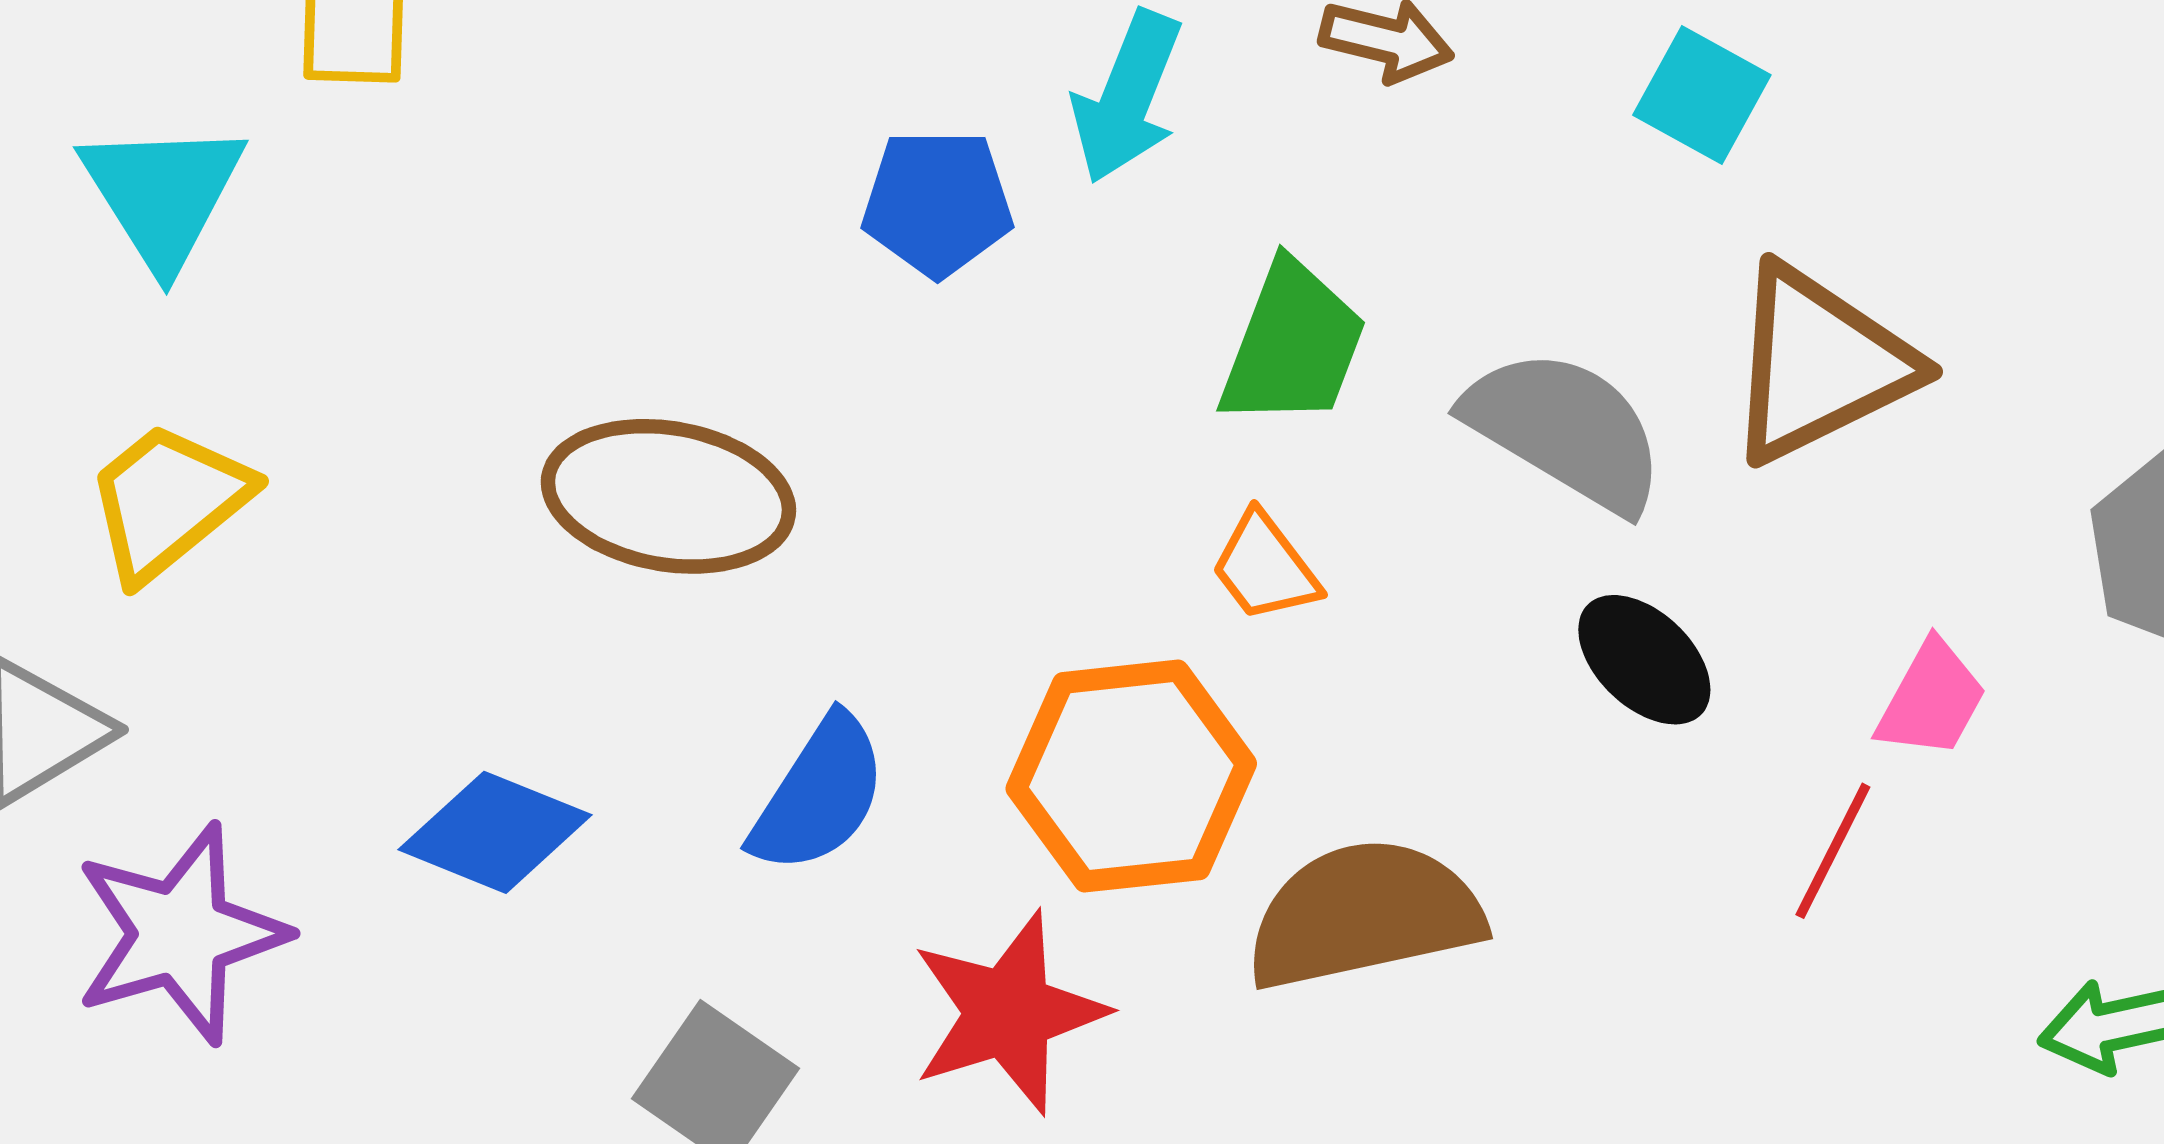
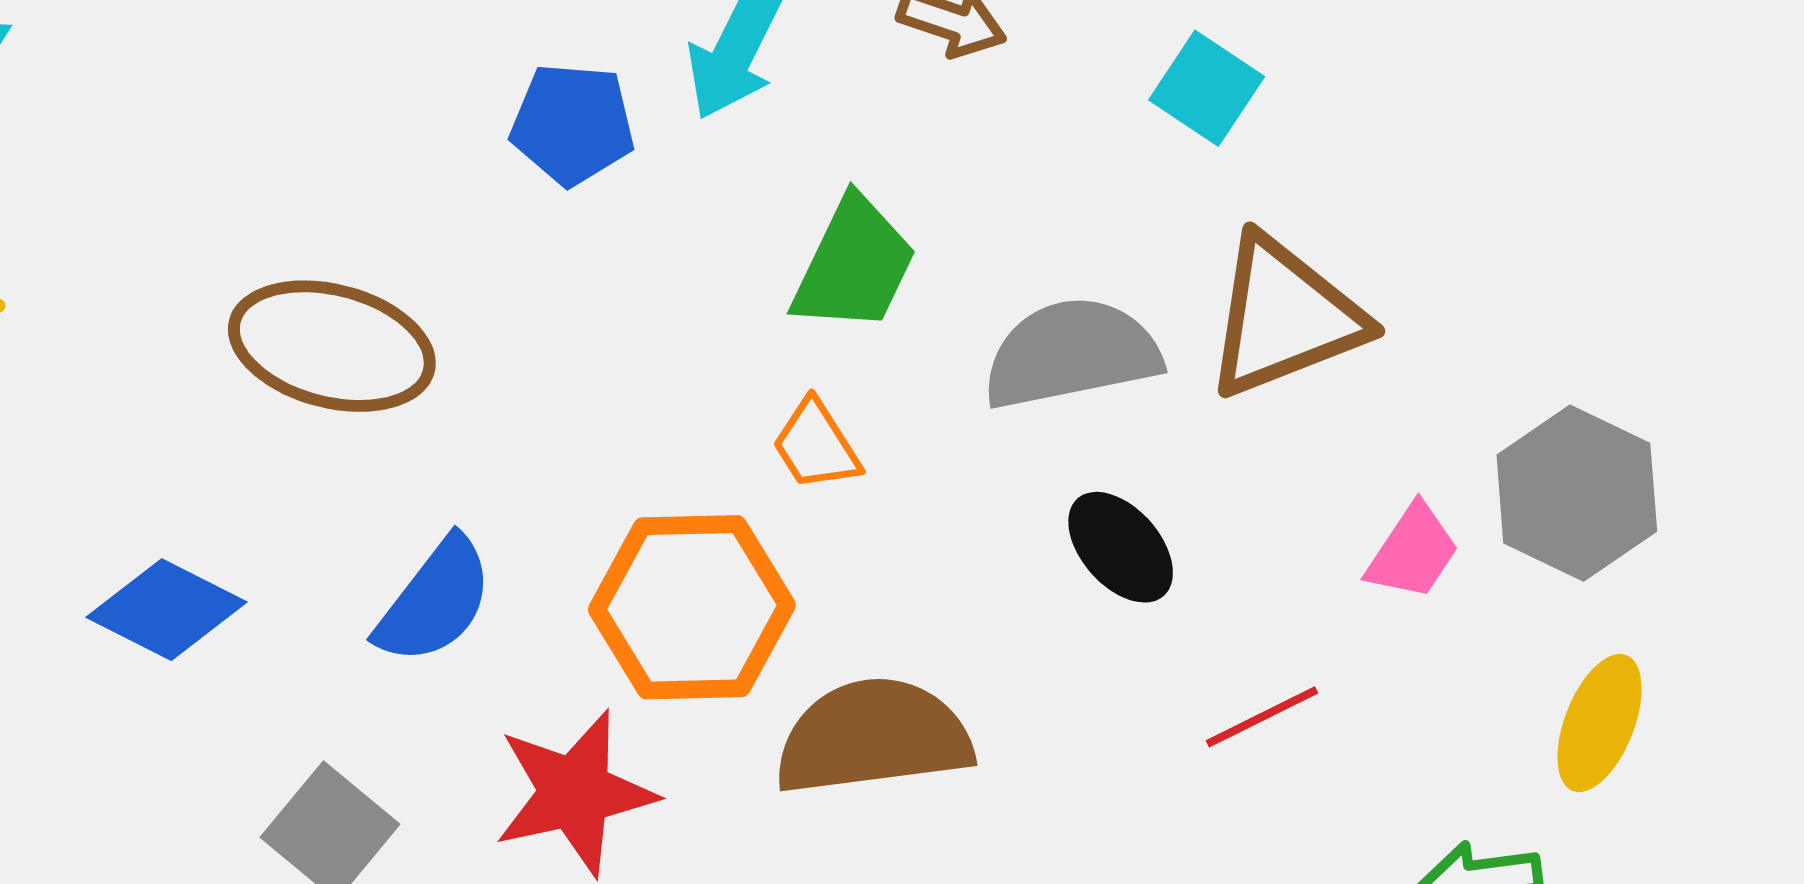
gray semicircle: (1565, 430) -> (1072, 353), turned -47
pink trapezoid: (1932, 699) -> (1413, 552), moved
red line: (1833, 851) -> (1262, 717), turned 32

